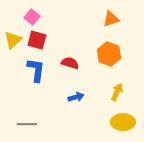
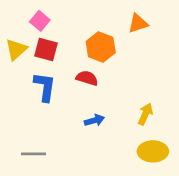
orange hexagon: (109, 54) -> (101, 47), moved

